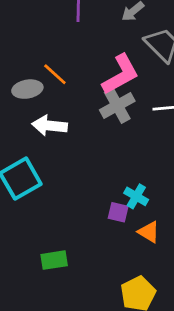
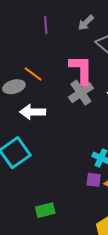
pink L-shape: (121, 74) -> (81, 70), turned -56
purple square: (118, 212) -> (94, 180), moved

